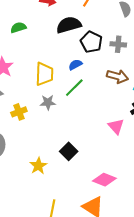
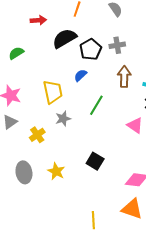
black pentagon: (91, 42) -> (91, 49), turned 30
brown arrow: (117, 76) -> (124, 77), turned -90
green line: (74, 88) -> (96, 105), moved
yellow star: (38, 166) -> (56, 171), moved

